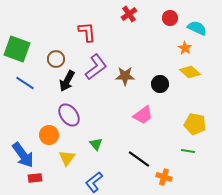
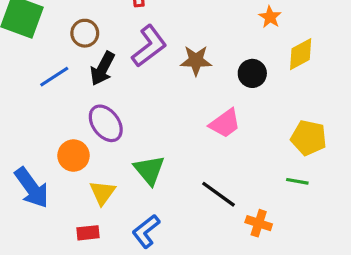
orange star: (185, 48) -> (270, 17), moved
yellow diamond: (190, 72) -> (301, 54), turned -70
blue line: (25, 83) -> (54, 77), moved, turned -66
green triangle: (96, 144) -> (149, 170), size x1.5
red rectangle: (35, 178) -> (88, 233), moved

